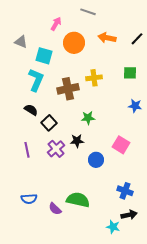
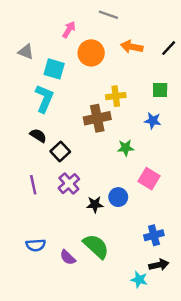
brown cross: (68, 89) -> (97, 118), moved
blue star: (135, 106) -> (153, 121), moved
green star: (88, 118) -> (126, 148), moved
black star: (77, 141) -> (95, 204), moved
blue cross: (125, 191) -> (154, 235), turned -35
green semicircle: (78, 200) -> (96, 246), turned 30

